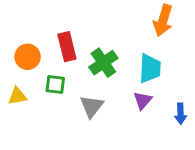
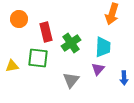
orange circle: (28, 57) -> (19, 19), moved
green square: (55, 84) -> (38, 58), size x1.5
gray triangle: (92, 106) -> (71, 80), moved

